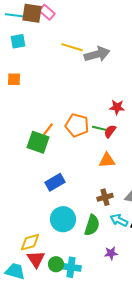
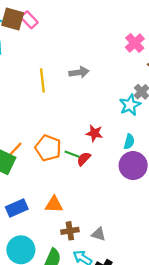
yellow line: (72, 47) -> (42, 80), moved, turned 60
gray arrow: (97, 54) -> (79, 72), size x0.7
orange triangle: (107, 160) -> (54, 204), moved

